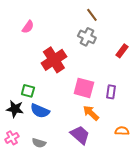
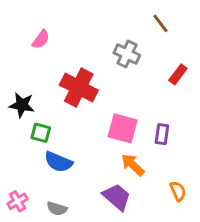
brown line: (92, 15) -> (160, 23), moved
red cross: (54, 60) -> (79, 88), turned -30
black star: (15, 109) -> (22, 105), moved
orange semicircle: (122, 131) -> (178, 191), turned 64

